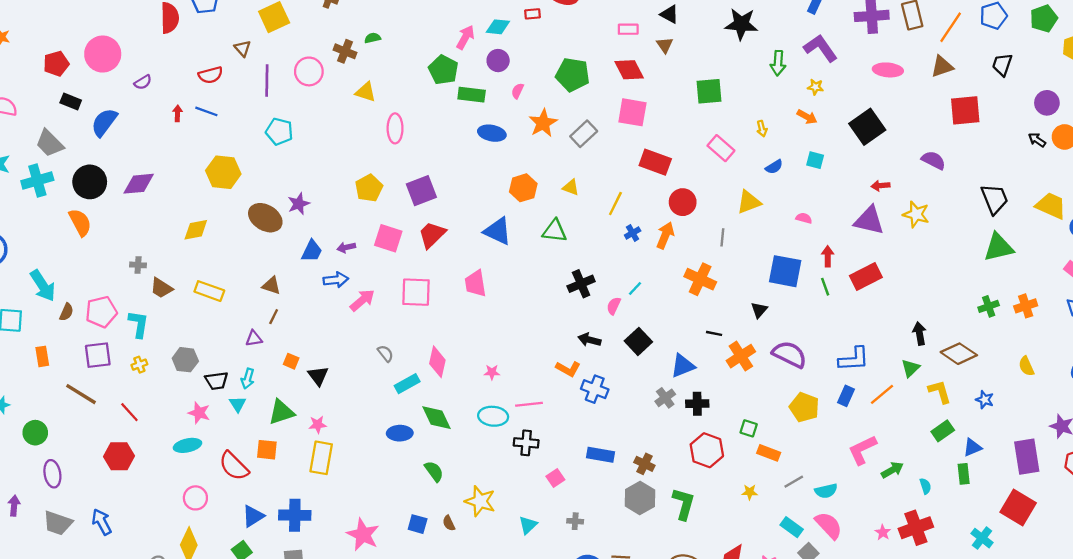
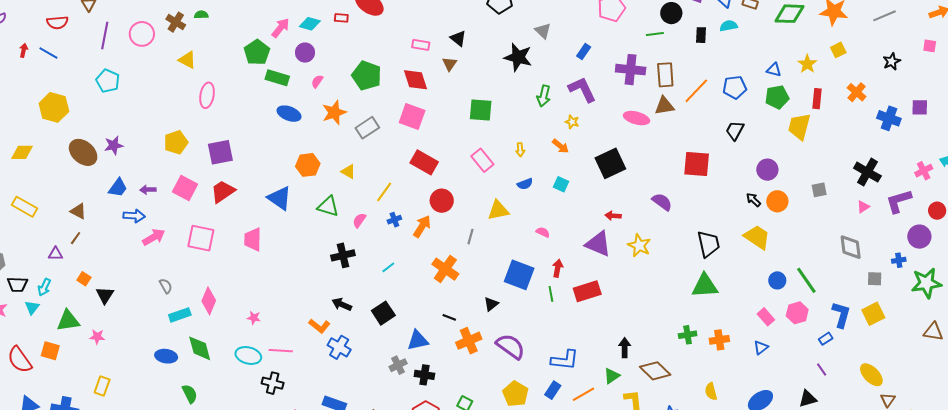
brown triangle: (942, 66) -> (664, 106), moved
yellow trapezoid: (1051, 206) -> (757, 237), moved
pink semicircle: (614, 306) -> (359, 220), moved
yellow rectangle: (321, 458) -> (102, 386), moved, size x0.7

